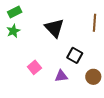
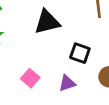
black triangle: (54, 28) -> (47, 22), turned -50

